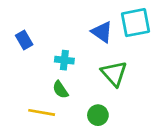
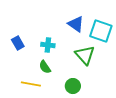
cyan square: (136, 23) -> (101, 31), moved, turned 30
blue rectangle: (24, 40) -> (18, 43), moved

